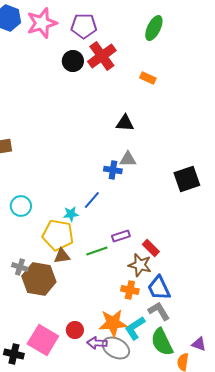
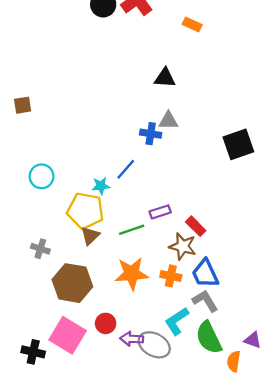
brown triangle: (62, 256) -> (90, 236), turned -36
brown hexagon: (39, 279) -> (72, 283), moved
orange star: (113, 323) -> (132, 274), moved

